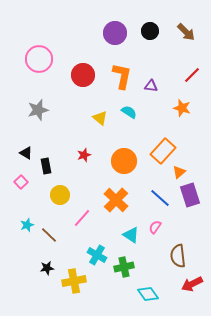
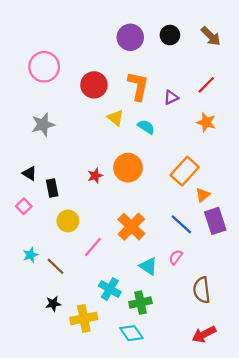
red line: (192, 75) -> (206, 85), moved
purple triangle: (151, 86) -> (171, 97), turned -32
yellow triangle: (100, 118) -> (116, 118), moved
orange circle: (124, 161) -> (128, 168), moved
red arrow: (192, 284) -> (204, 334), moved
cyan diamond: (148, 294) -> (131, 333), moved

